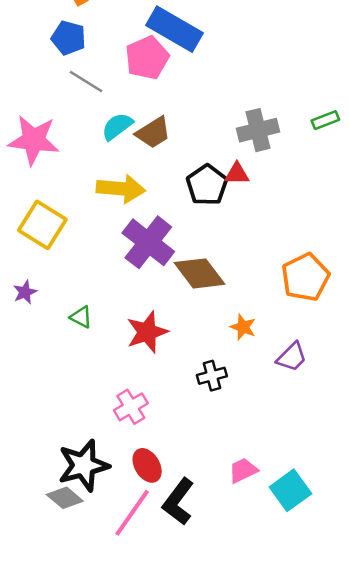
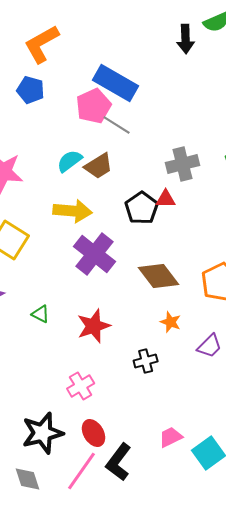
gray line: (86, 81) -> (117, 125), moved
brown diamond: (199, 273) -> (159, 276), moved
gray diamond: (65, 498) -> (28, 479), moved, turned 32

